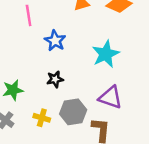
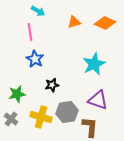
blue star: (55, 41) -> (35, 59), moved
yellow cross: (42, 118) -> (41, 117), size x1.5

